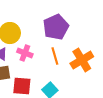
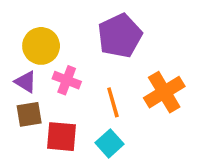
orange line: (55, 56) -> (113, 102), moved

